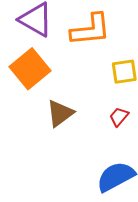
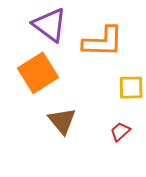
brown triangle: (60, 113) -> (62, 121), turned -40

